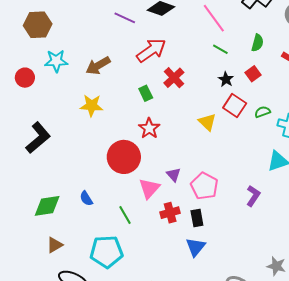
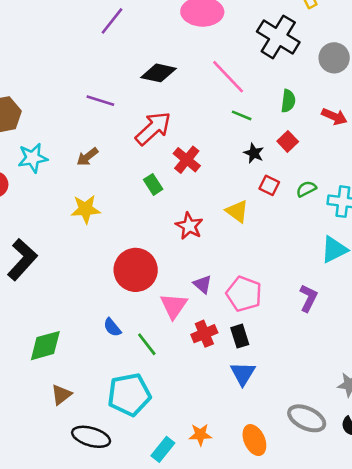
purple line: (125, 18) -> (100, 101), moved
brown arrow: (98, 66) -> (87, 157), size x0.7
red square: (235, 105) -> (269, 185), size x0.7
red star: (149, 128) -> (189, 226), moved
blue semicircle: (86, 198) -> (112, 327), moved

